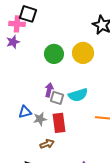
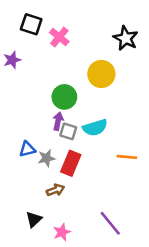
pink cross: (17, 24) -> (59, 37), moved, turned 35
green circle: (54, 54) -> (64, 97), moved
red rectangle: (59, 123) -> (71, 163), turned 30

